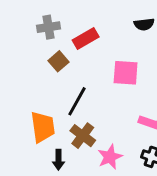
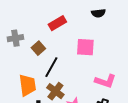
gray cross: (49, 27) -> (15, 38), moved
brown square: (58, 61) -> (38, 48), moved

